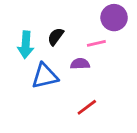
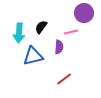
purple semicircle: (80, 64) -> (59, 47), turned 96

